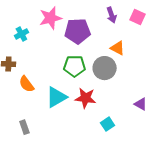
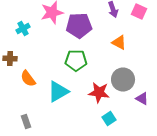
gray circle: (105, 68) -> (123, 80), moved
red star: (86, 98) -> (99, 92), moved

